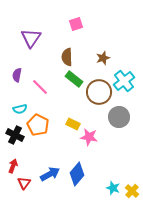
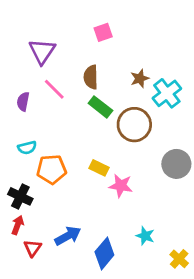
cyan cross: (124, 81) -> (167, 93), moved
pink line: (40, 87) -> (54, 89), moved
gray circle: (119, 117) -> (176, 164), moved
orange pentagon: (38, 125) -> (52, 169), turned -30
black cross: (15, 135) -> (20, 196), moved
blue diamond: (77, 174) -> (104, 253), moved
cyan star: (113, 188) -> (145, 236), moved

